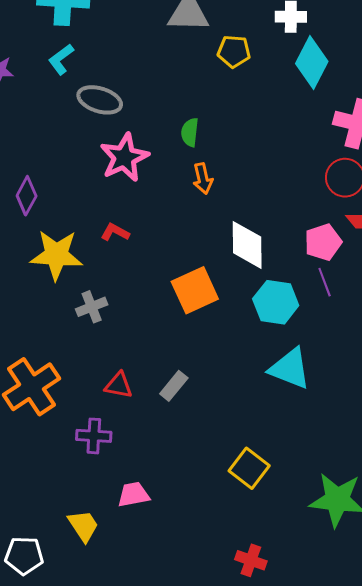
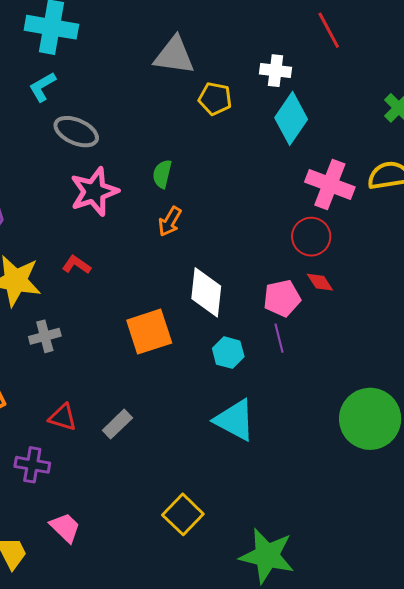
orange arrow: (203, 179) -> (170, 221), turned 36
cyan hexagon: (276, 302) -> (228, 353), size x0.7
pink trapezoid: (134, 495) -> (65, 528), turned 48

